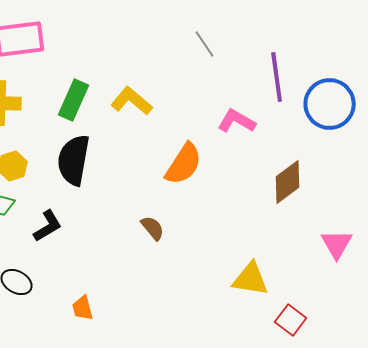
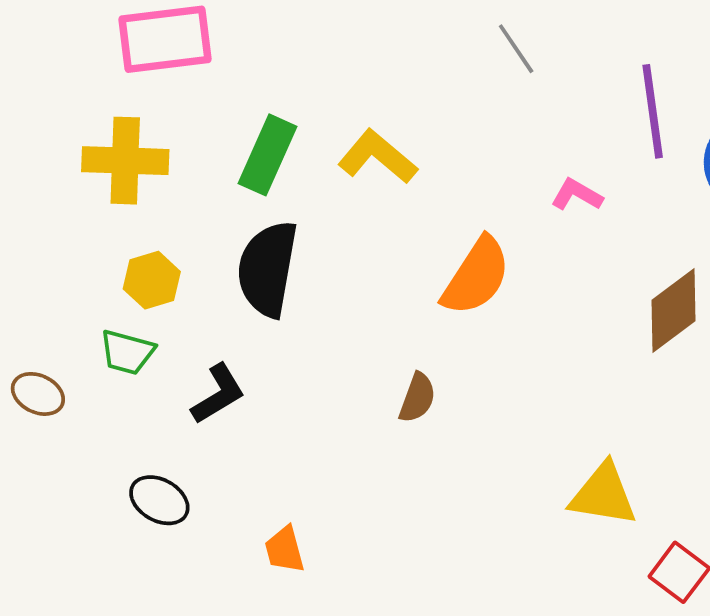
pink L-shape: (237, 121) -> (577, 195), size x0.7
brown semicircle: (153, 228) -> (417, 398), turned 60

